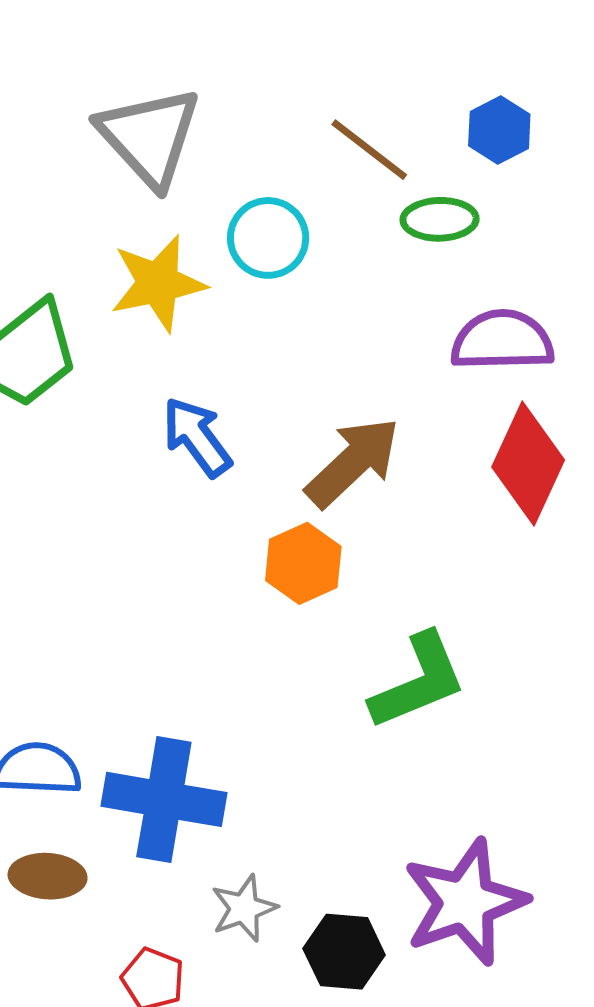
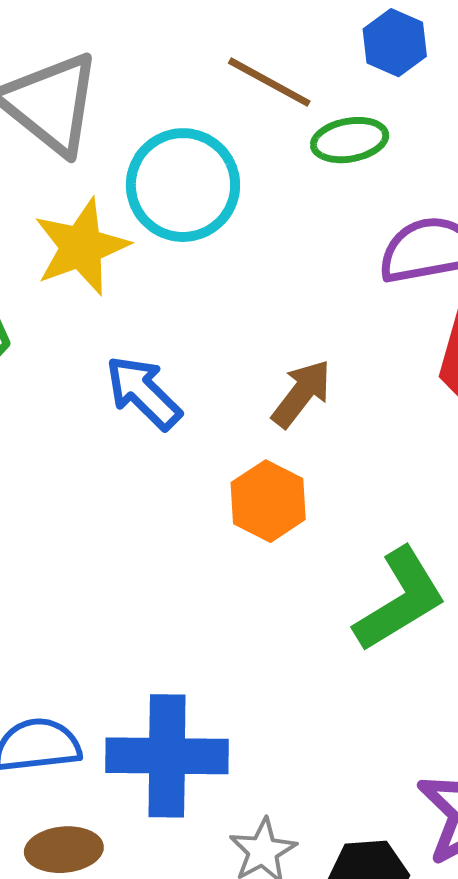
cyan circle: (268, 238) -> (183, 185), size x1.4
brown arrow: (353, 462) -> (301, 393), size x0.7

